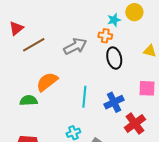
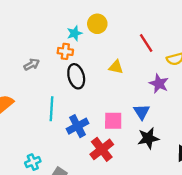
gray arrow: (75, 46) -> (32, 64), size x0.6
pink square: (147, 88) -> (113, 121), moved
cyan line: (84, 97) -> (52, 109), moved

